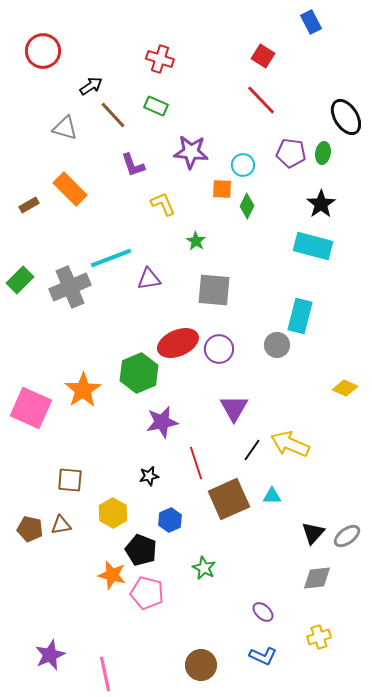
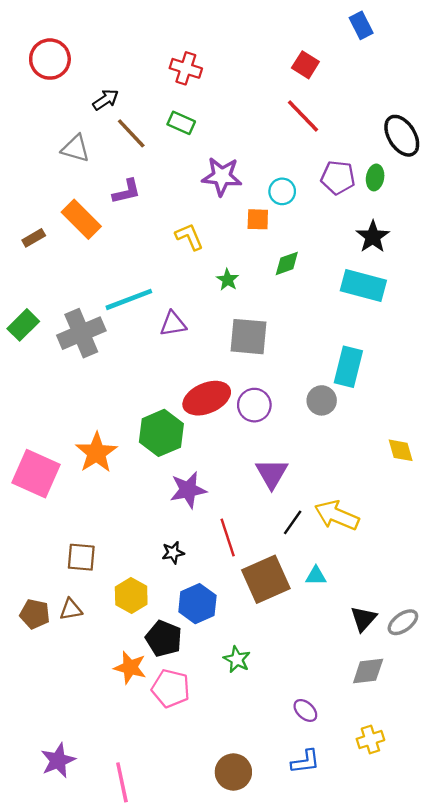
purple L-shape: (133, 165) -> (127, 191), moved, turned -84
green diamond: (247, 206) -> (287, 263), moved, turned 45
yellow diamond: (345, 388) -> (401, 450), turned 50
blue hexagon: (170, 520) -> (197, 604), size x1.4
blue L-shape: (263, 656) -> (305, 762), turned -32

